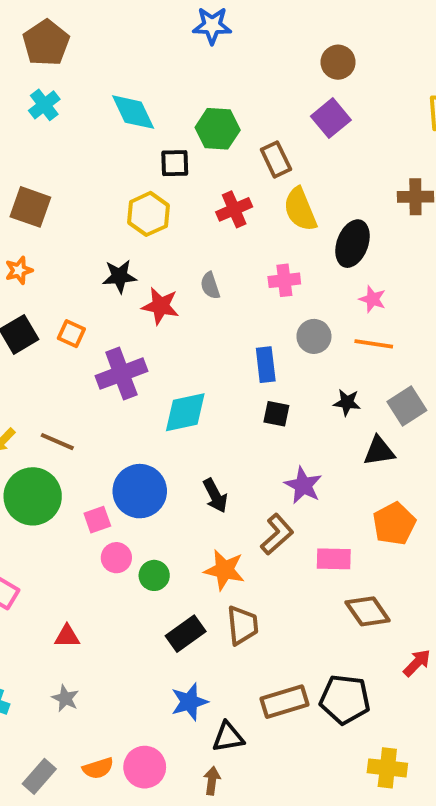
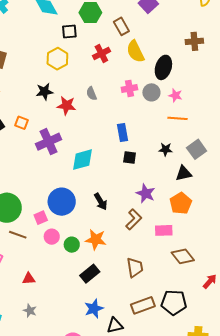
gray circle: (314, 336) -> (151, 92), moved
brown line: (57, 442) -> (18, 235), moved
orange pentagon: (394, 524) -> (181, 203), moved
orange star: (224, 570) -> (96, 240), moved
brown trapezoid: (242, 625) -> (135, 267), moved

